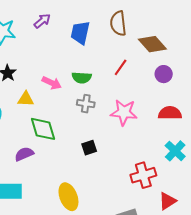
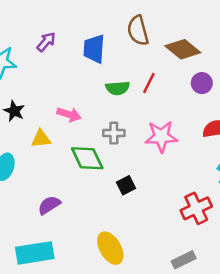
green semicircle: (82, 78) -> (118, 88), moved
green diamond: (43, 129) -> (87, 158), moved

